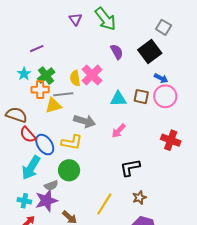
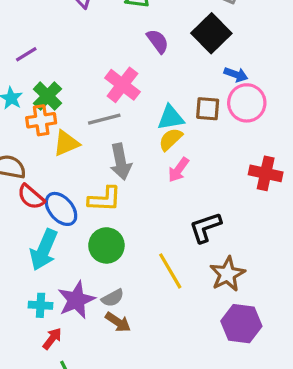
yellow semicircle: (75, 78) -> (171, 139), moved, turned 63
gray line: (63, 94) -> (104, 119), moved
gray arrow: (85, 121) -> (121, 162), turned 70
gray semicircle: (51, 185) -> (113, 298), moved
brown star: (139, 198) -> (227, 274), size x1.5
yellow line: (104, 204) -> (170, 271), moved, turned -55

